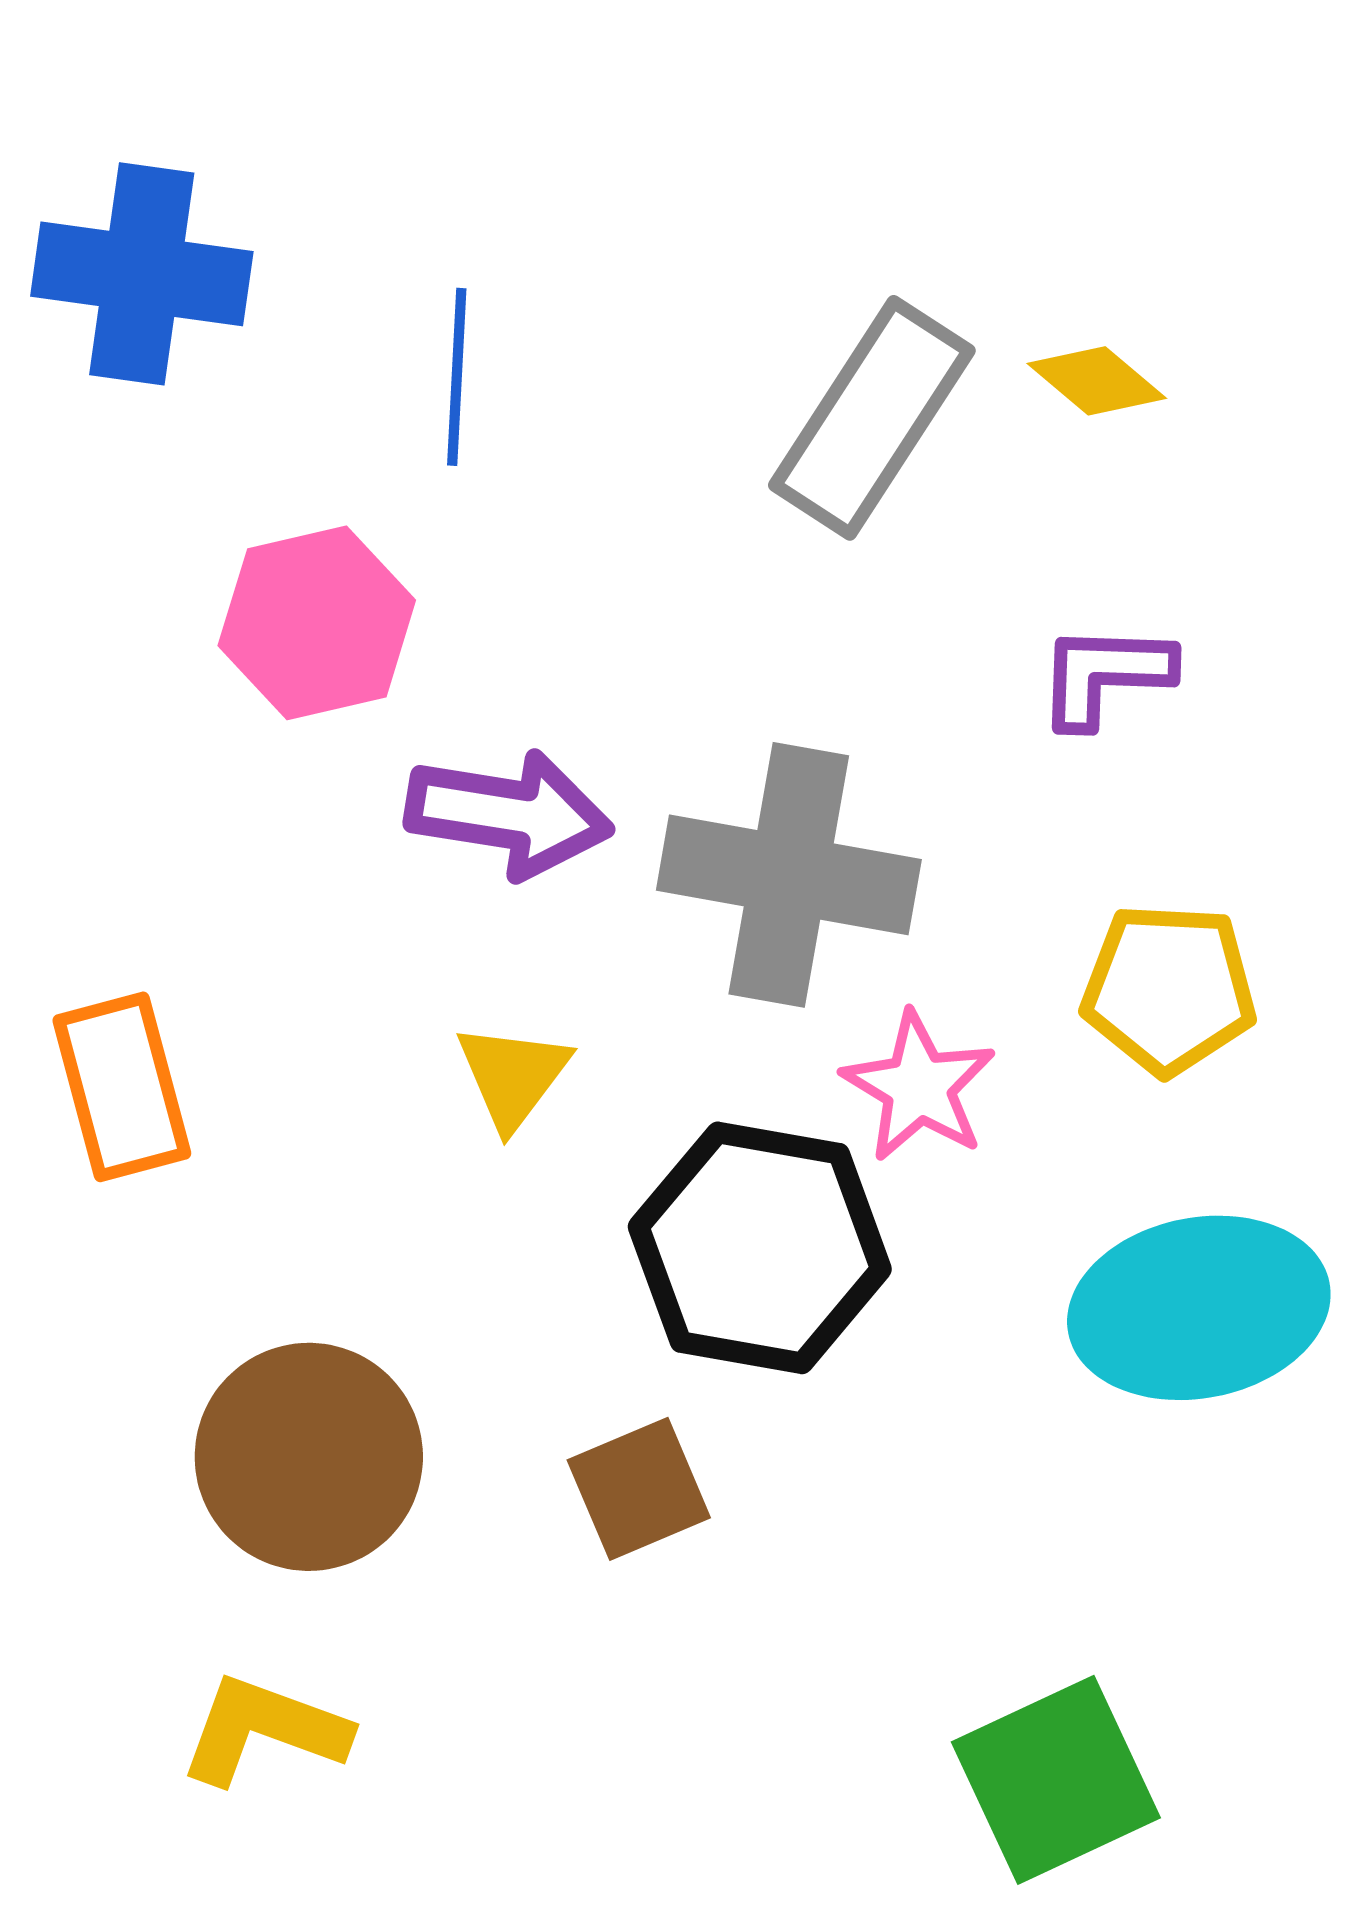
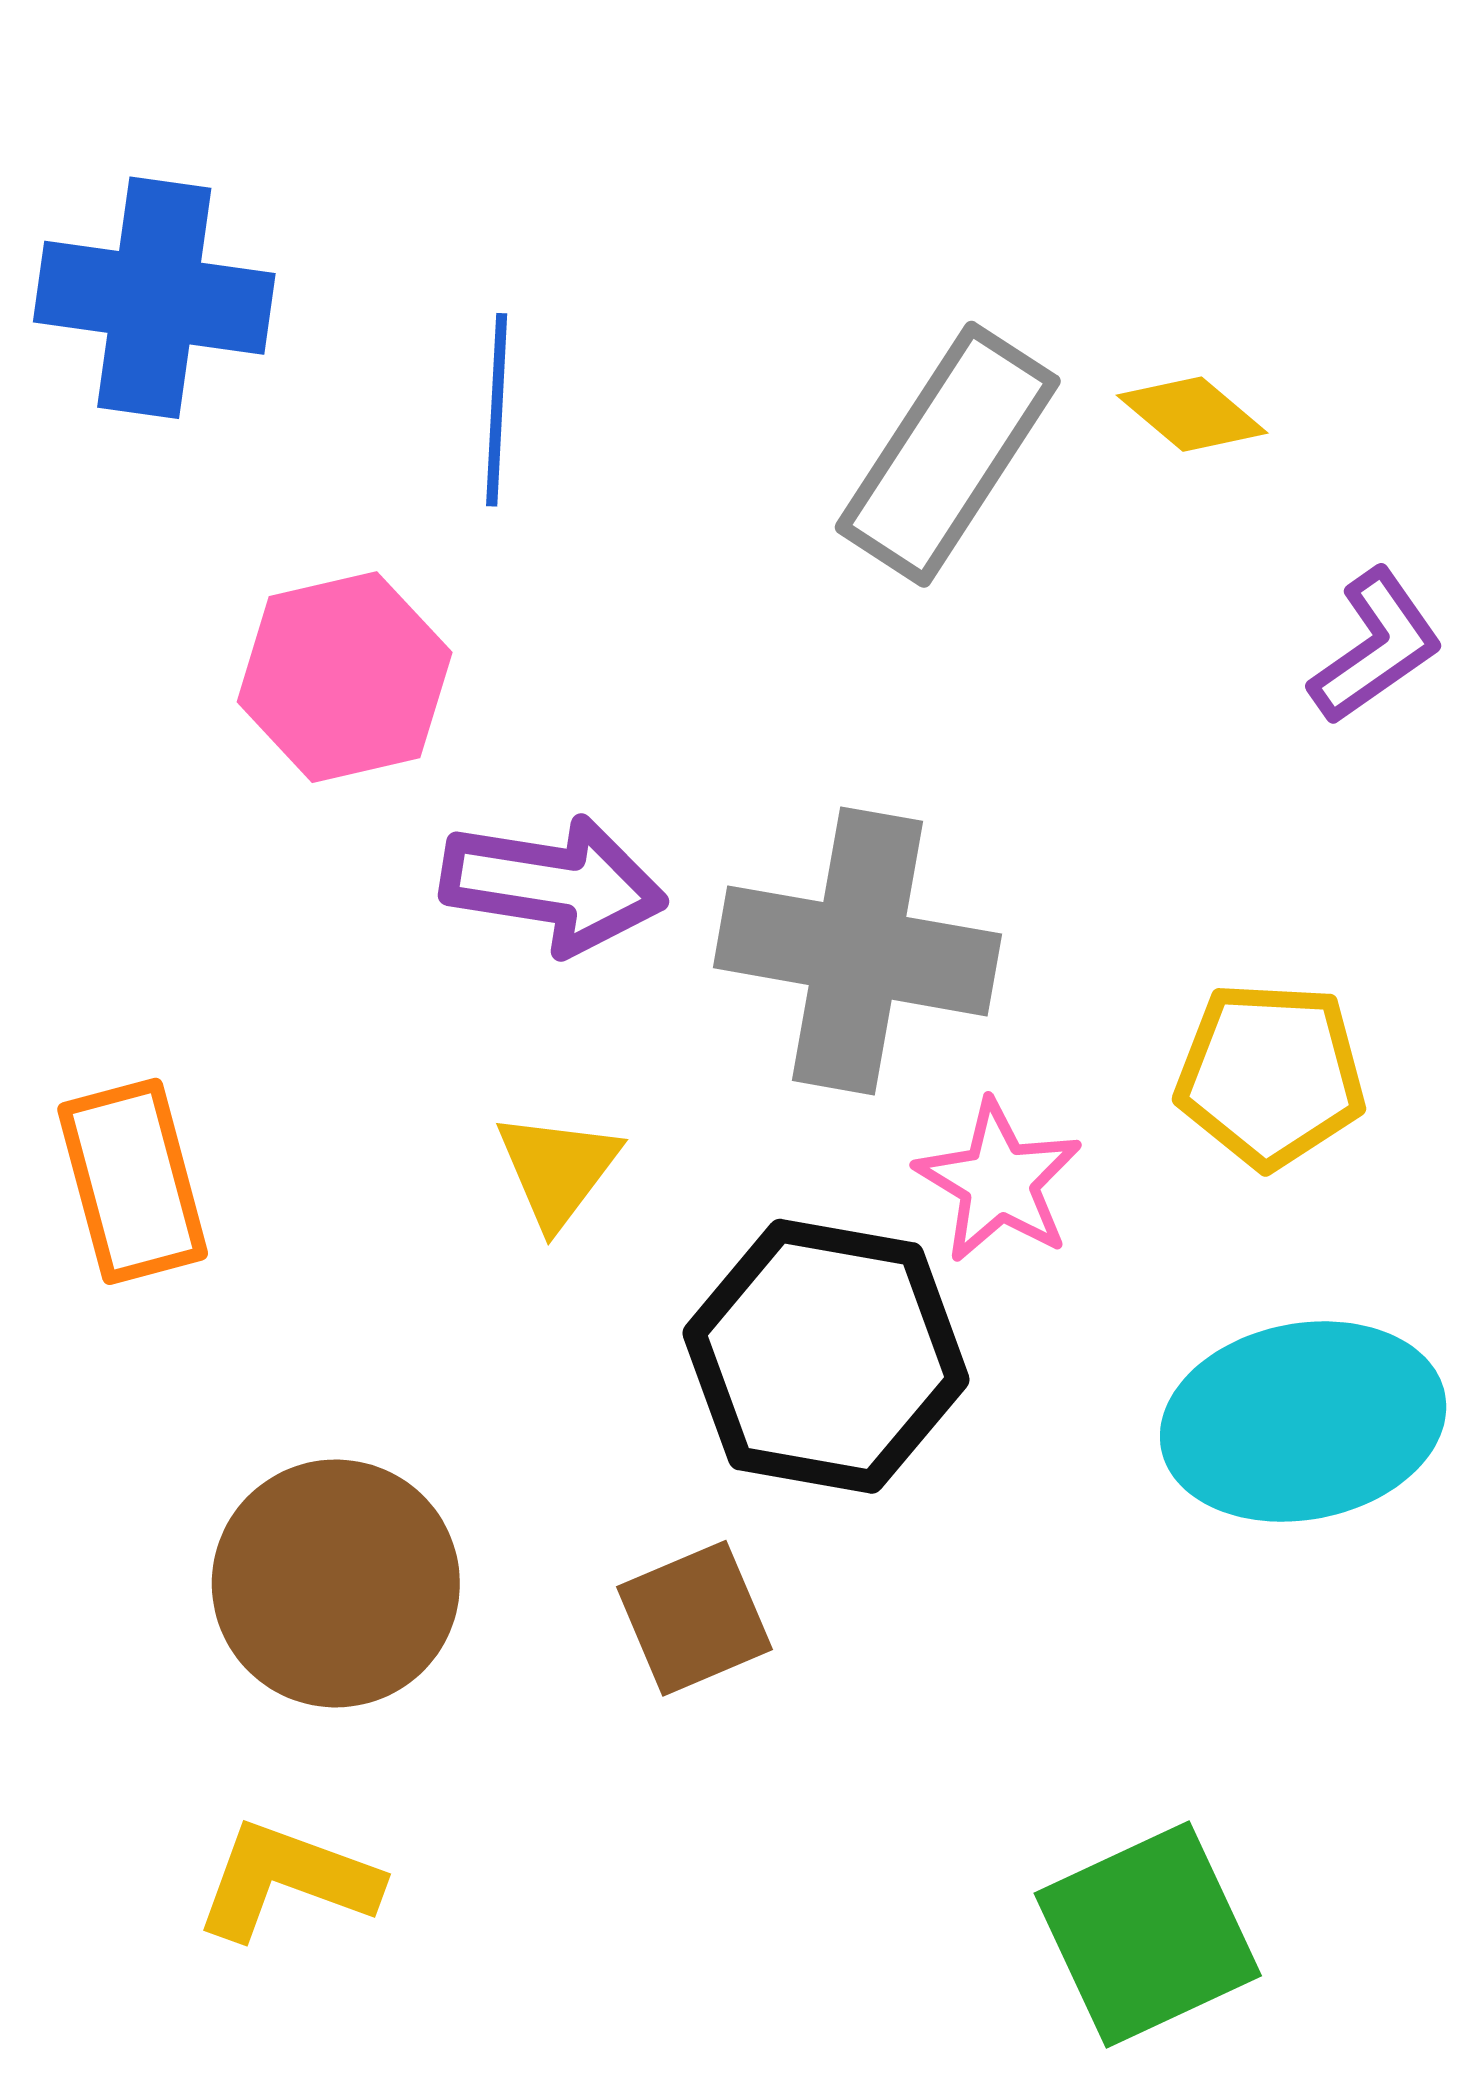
purple L-shape: (1105, 675) -> (1376, 647), moved, turned 143

